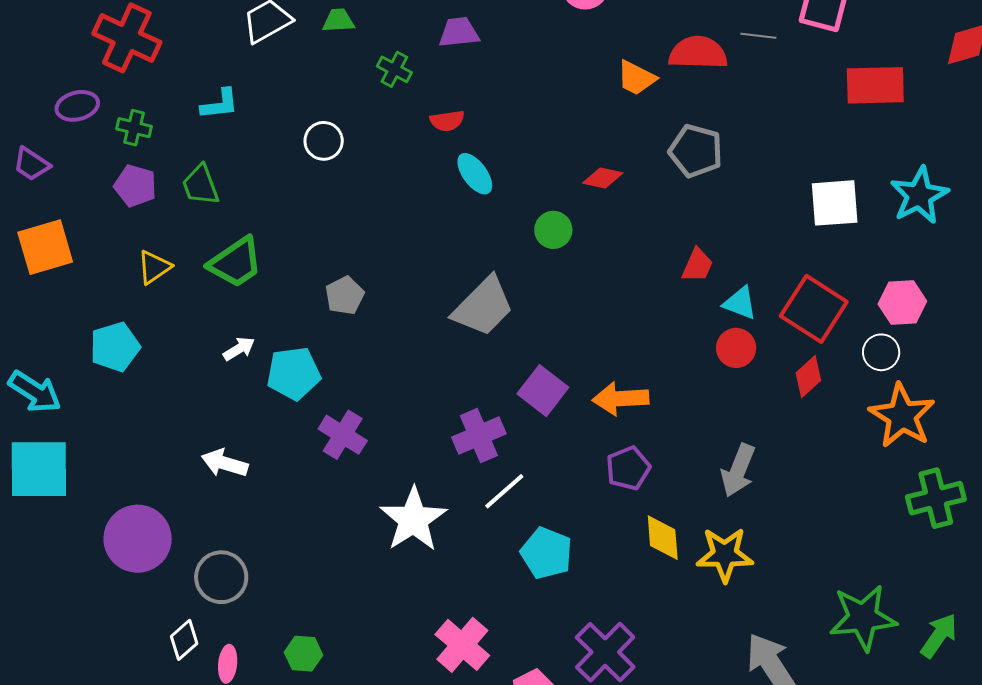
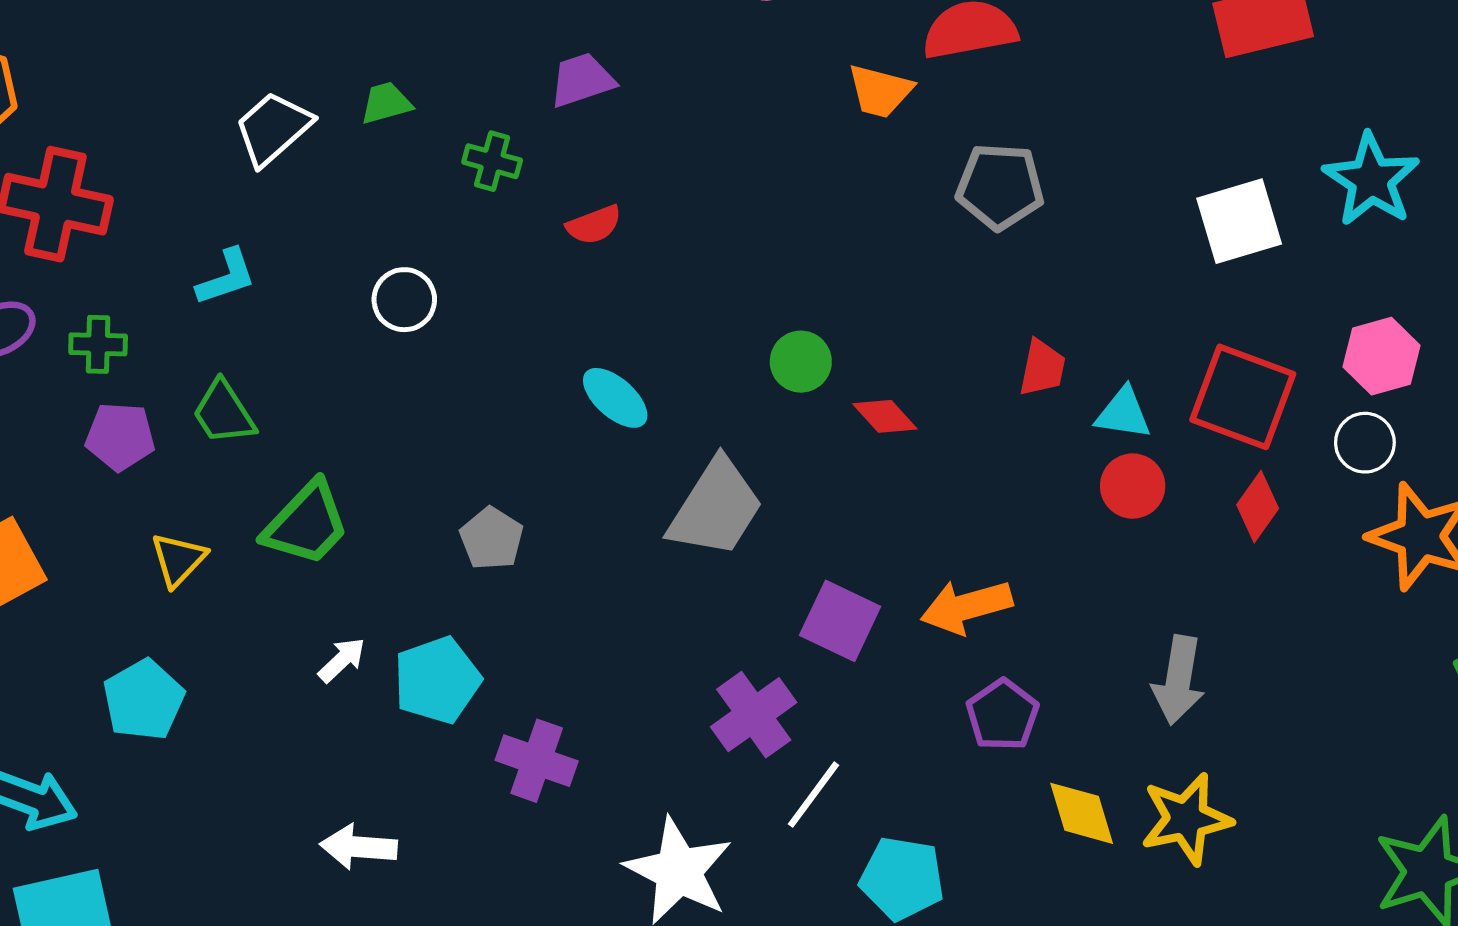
cyan ellipse: (475, 174) -> (615, 398), moved
red diamond: (603, 178) -> (885, 416), moved, turned 48

